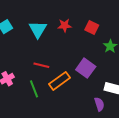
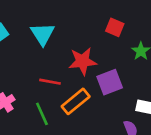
red star: (65, 25) -> (83, 61), moved, size x1.5
purple square: (86, 68) -> (110, 82), turned 36

